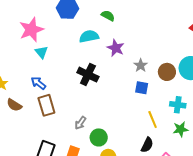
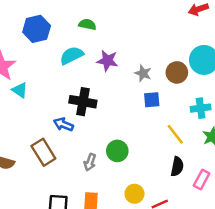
blue arrow: (38, 83) -> (63, 124), moved
green circle: (99, 137) -> (117, 151), moved

